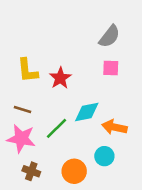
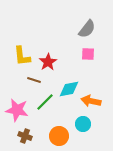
brown line: (22, 109) -> (34, 80), moved

